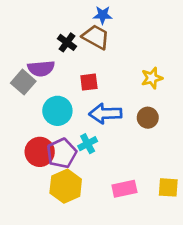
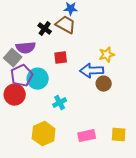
blue arrow: (105, 114) -> (92, 71), moved
red circle: (40, 152) -> (15, 95), moved
purple pentagon: (62, 153) -> (22, 76), moved

